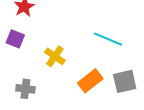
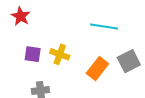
purple square: (15, 39) -> (33, 54), moved

